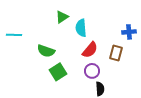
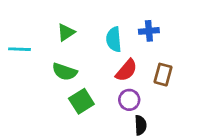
green triangle: (62, 17) -> (66, 32), moved
blue cross: (129, 32) -> (149, 31), moved

